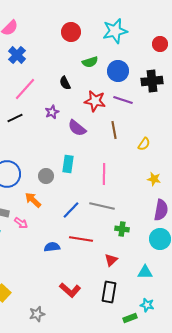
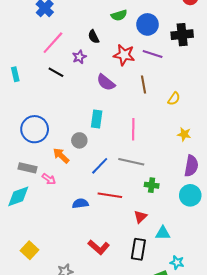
purple star: (52, 112) -> (79, 57), moved
black line: (15, 118) -> (56, 72), moved, turned 56
gray circle: (46, 176) -> (79, 140), moved
cyan triangle: (145, 272) -> (163, 233), moved

